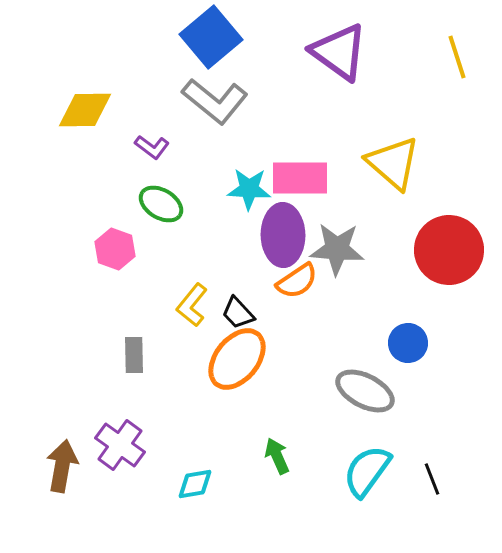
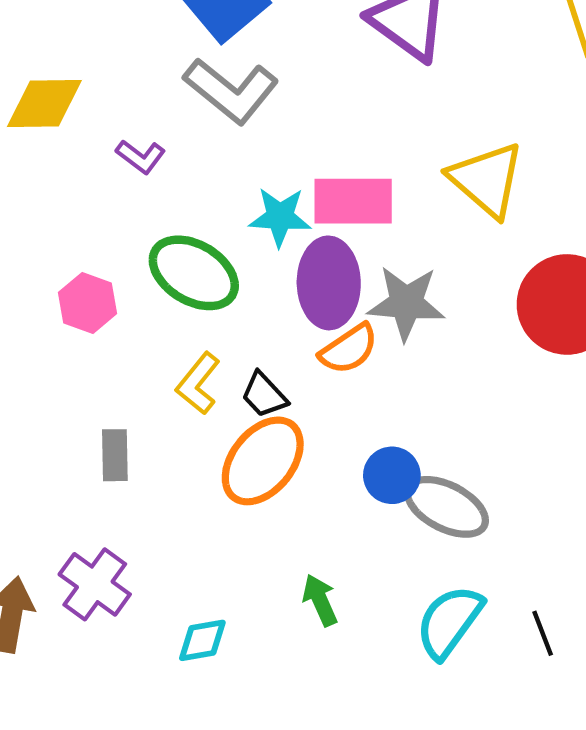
green ellipse: (161, 204) -> (194, 273), moved, size x1.4
blue circle: (408, 343) -> (392, 475), moved

